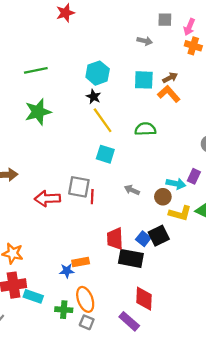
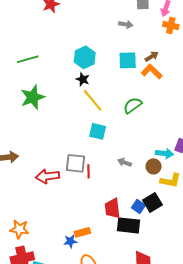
green semicircle: (145, 129) -> (133, 105), turned -30

